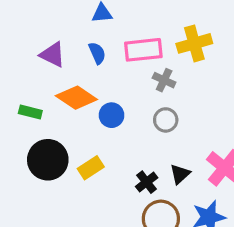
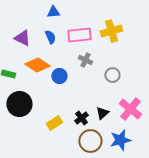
gray cross: (164, 80) -> (85, 60), moved
gray circle: (166, 120) -> (112, 75), moved
yellow rectangle: (91, 168) -> (54, 123), moved

